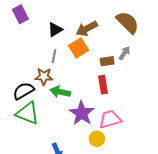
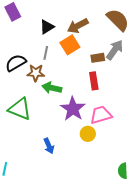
gray arrow: (124, 53) -> (115, 50), size x1.5
black semicircle: (23, 91) -> (16, 63), moved

